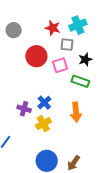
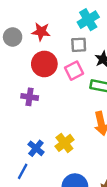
red star: (53, 28) -> (41, 32), moved
blue cross: (44, 103) -> (36, 148), moved
purple cross: (24, 109) -> (30, 97), moved

